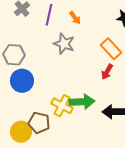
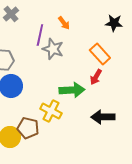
purple line: (49, 15) -> (40, 35), moved
green arrow: (82, 102) -> (72, 90), moved

